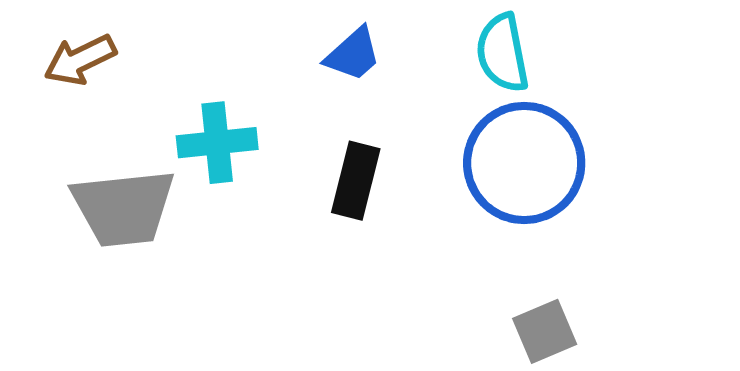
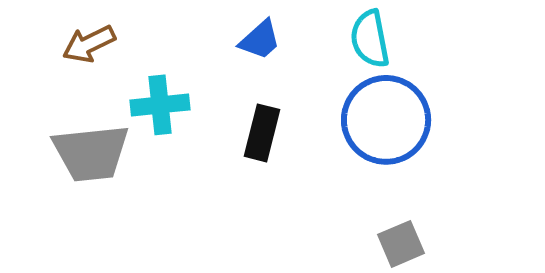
brown arrow: (80, 60) -> (89, 44), moved

